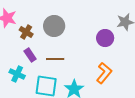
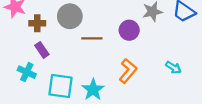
brown cross: (26, 32) -> (37, 23), turned -32
brown line: (55, 59) -> (92, 38), moved

